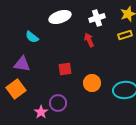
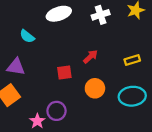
yellow rectangle: (125, 35) -> (132, 60), moved
red arrow: (89, 40) -> (90, 57), moved, turned 72

